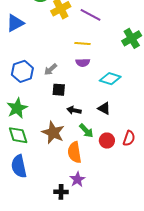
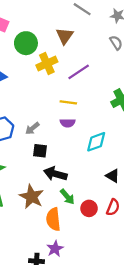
purple line: (91, 15) -> (79, 72), turned -65
cyan diamond: (110, 79) -> (96, 142), turned -40
black triangle: (104, 108) -> (113, 176), moved
black arrow: (74, 110) -> (55, 174), size x1.5

